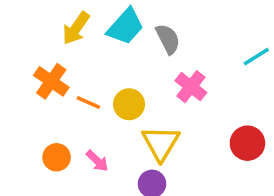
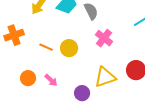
orange cross: (51, 81) -> (14, 35), moved, turned 36
yellow triangle: (161, 143) -> (105, 77), moved, turned 40

